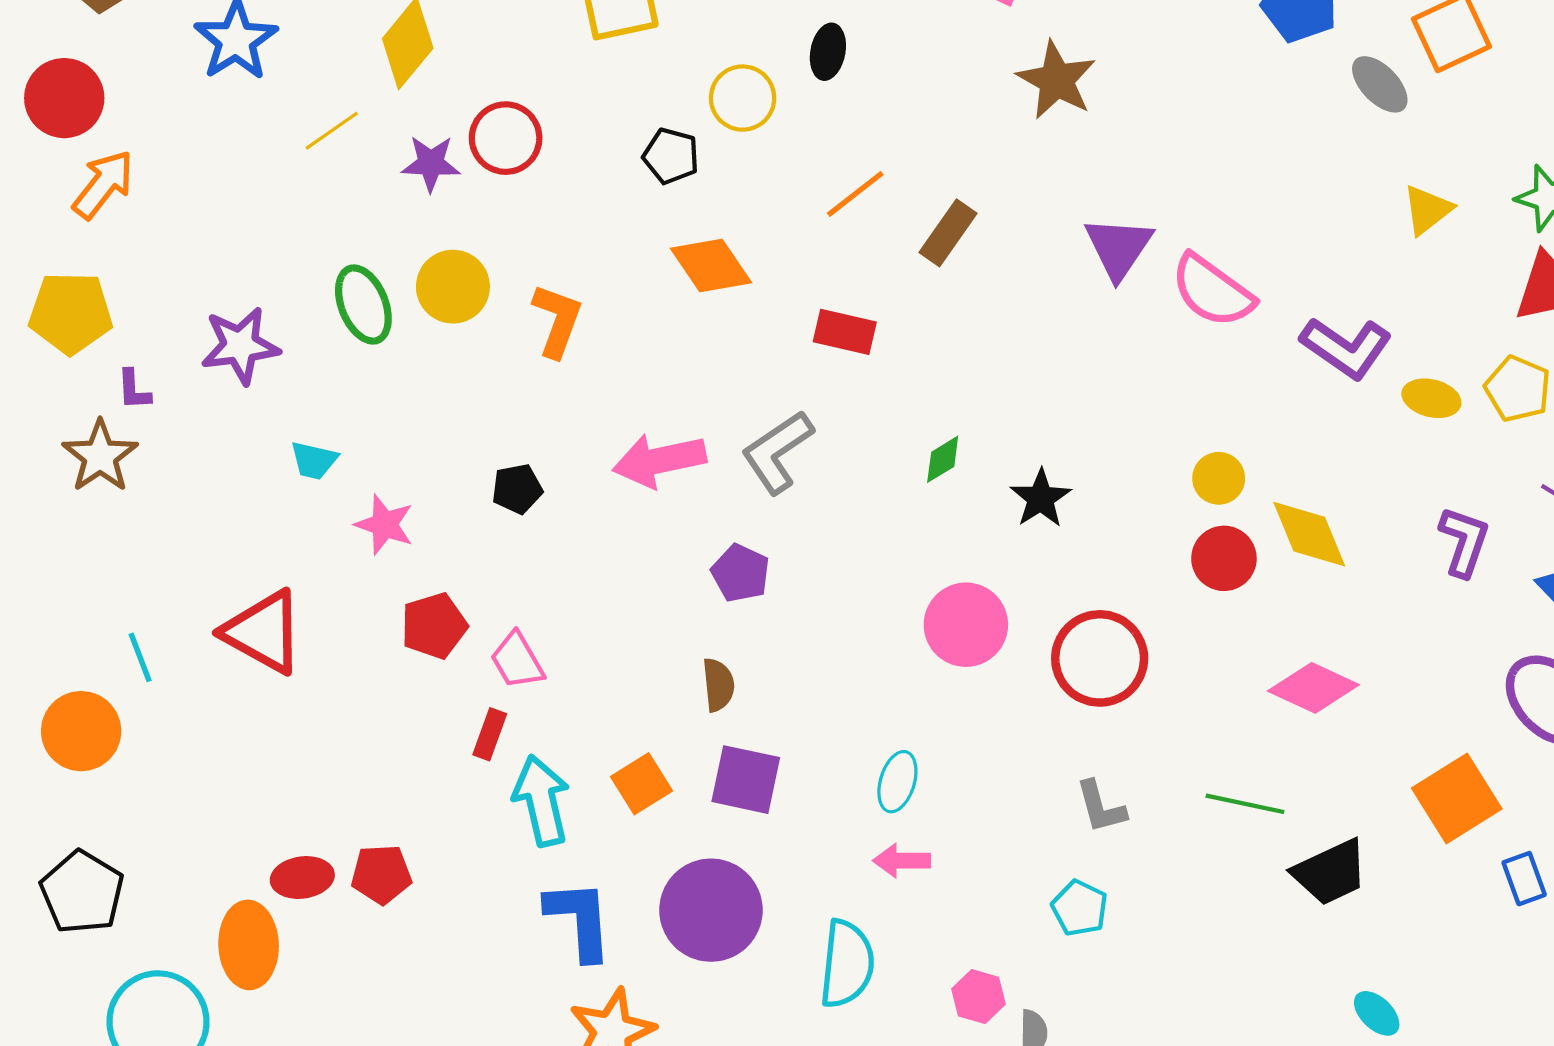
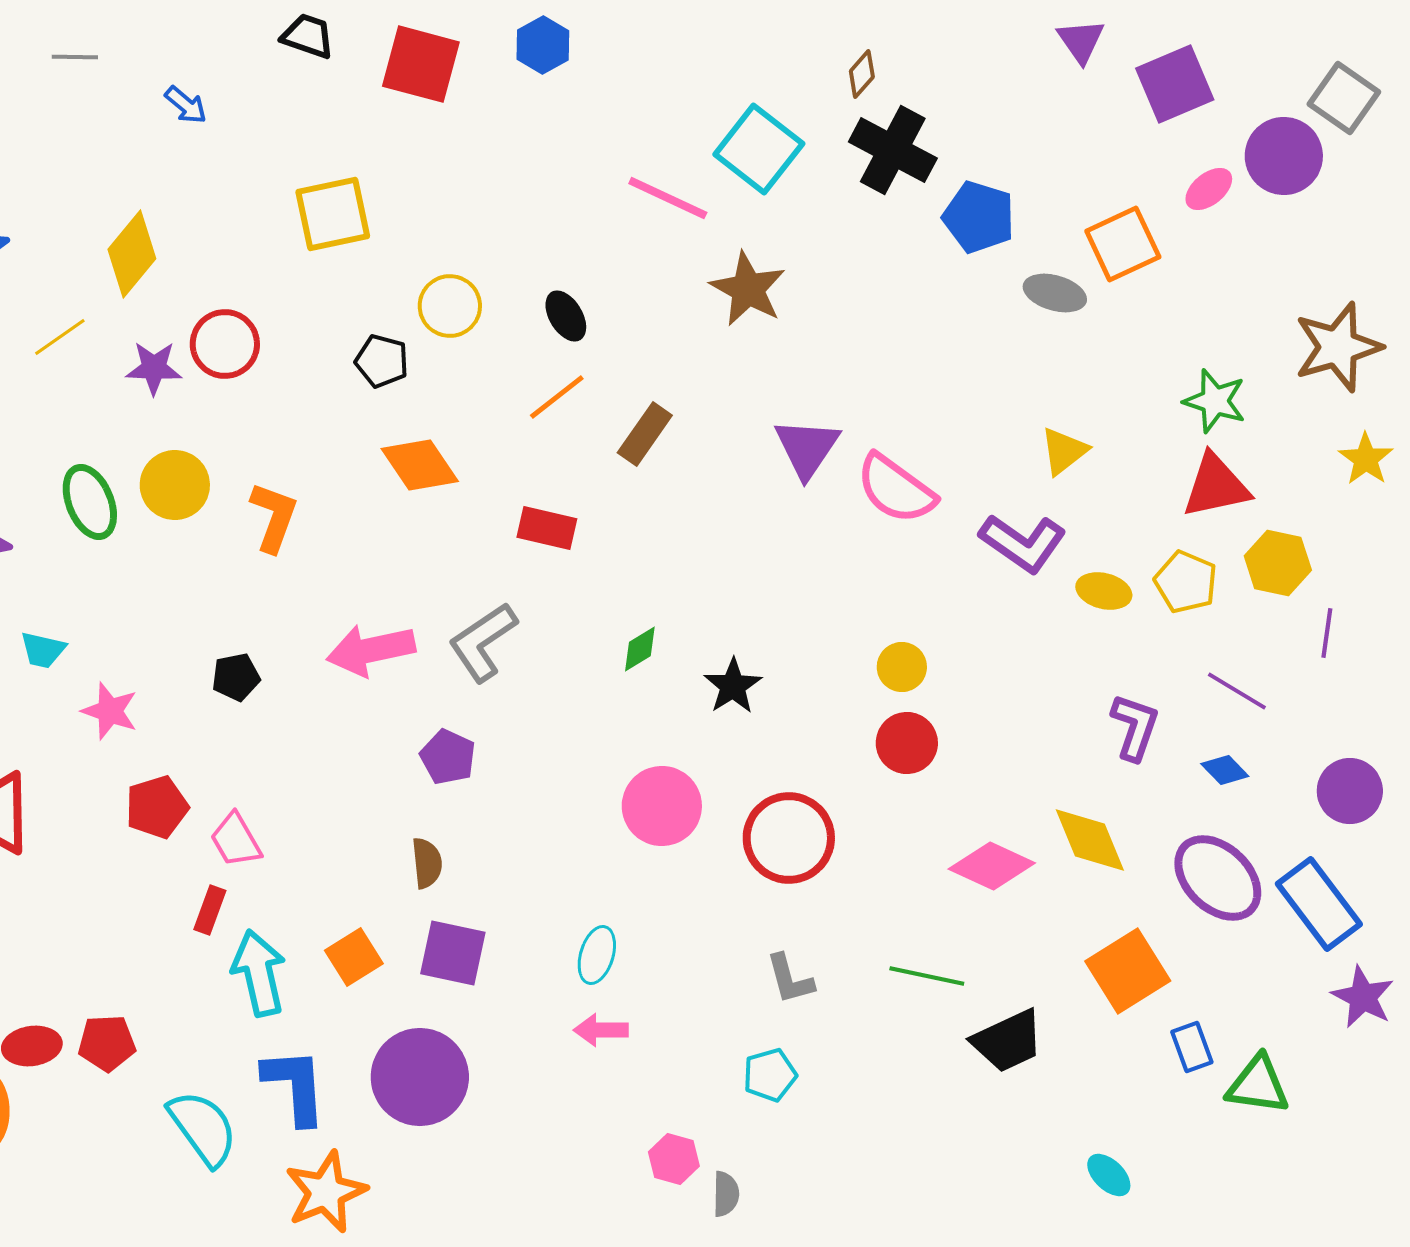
black ellipse: (828, 52) -> (566, 316), moved, turned -42
gray ellipse: (1380, 84) -> (1055, 293), turned -30
yellow triangle: (1427, 210) -> (1064, 451), moved
yellow diamond: (1309, 534) -> (1090, 840), moved
cyan pentagon: (1080, 908) -> (770, 1075), turned 30
cyan semicircle: (847, 964) -> (203, 1128), moved, turned -42
cyan ellipse: (1377, 1013) -> (1109, 1175), moved

